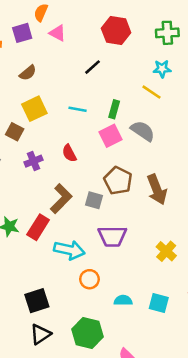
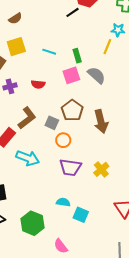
black line: (93, 67) -> (72, 12), moved
yellow line: (152, 92) -> (107, 47), turned 70
green rectangle: (114, 109) -> (77, 56), turned -40
red semicircle: (69, 153) -> (38, 84), turned -64
purple trapezoid: (112, 236) -> (70, 167), moved
orange circle: (89, 279) -> (63, 140), moved
cyan square: (159, 303) -> (81, 215), moved

